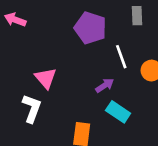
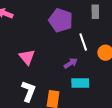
white L-shape: (32, 108) -> (29, 91), moved
cyan rectangle: (118, 112) -> (80, 83), turned -36

